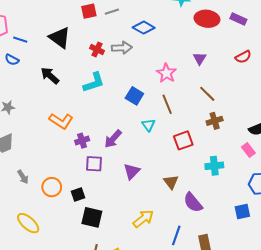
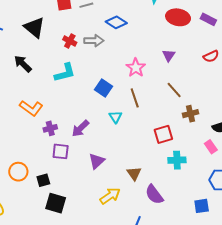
brown cross: (215, 121) -> (190, 114), moved
red square: (183, 140) -> (163, 134), moved
yellow arrow: (143, 219) -> (110, 196), moved

